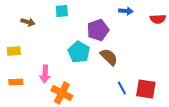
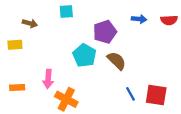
blue arrow: (126, 11) -> (139, 19), moved
yellow rectangle: (14, 51) -> (15, 45), moved

